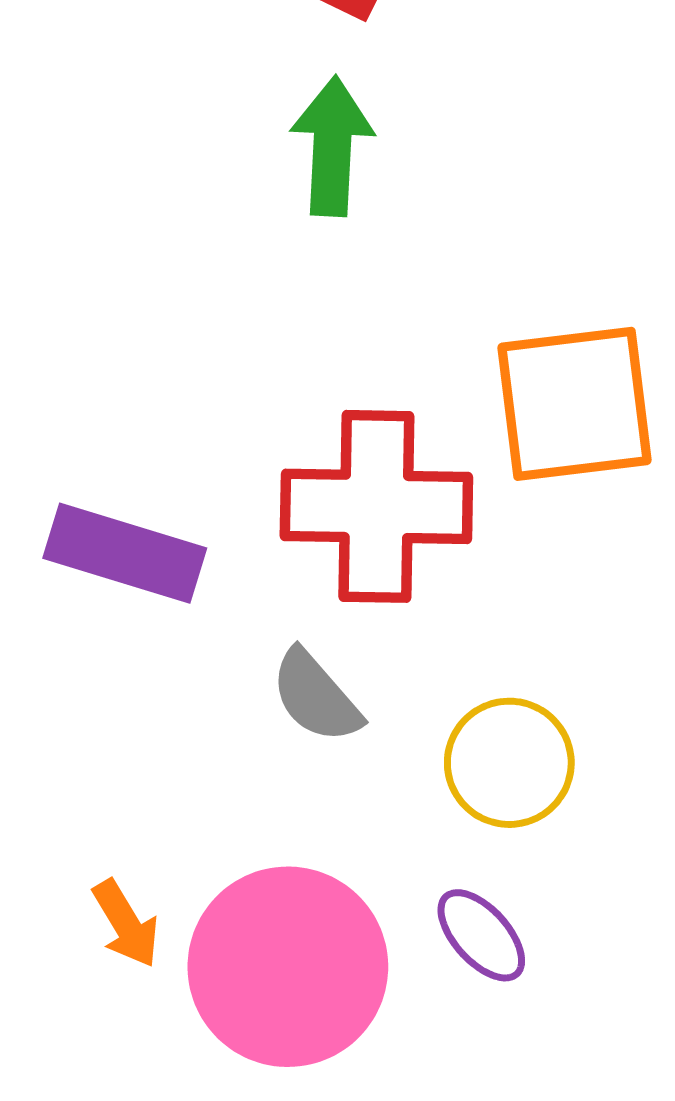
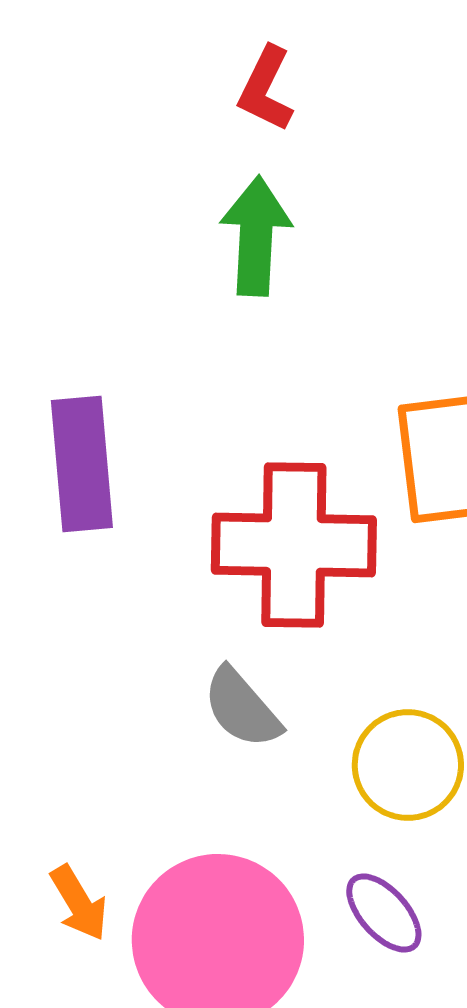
purple rectangle: (125, 553) -> (82, 464), moved, turned 68

